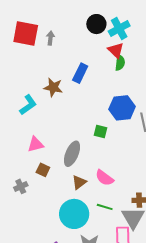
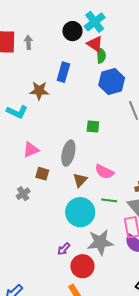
black circle: (96, 24) -> (72, 31), moved
cyan L-shape: (28, 105) -> (17, 112), turned 70
blue hexagon: (122, 108) -> (112, 81), moved

